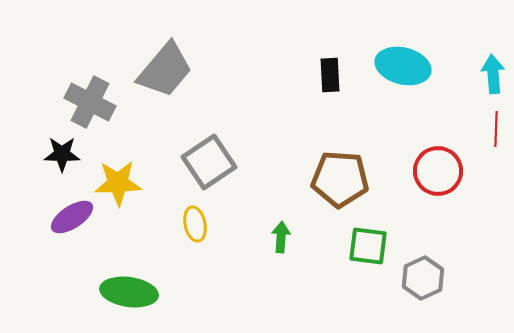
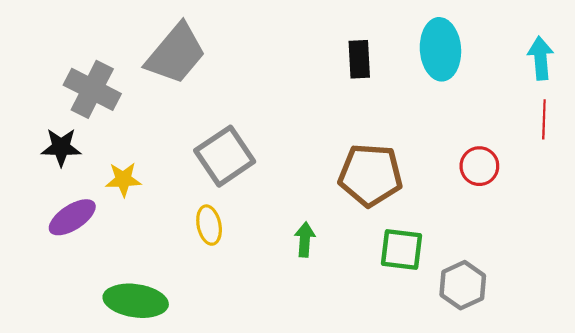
cyan ellipse: (403, 66) -> (440, 49), turned 72
red circle: (438, 171) -> (479, 166), size x0.7
yellow star: (118, 183) -> (123, 179), size x0.7

